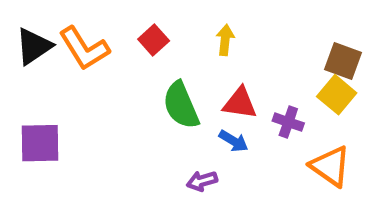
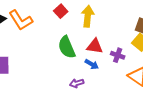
red square: (154, 40) -> (61, 11), moved
yellow arrow: (225, 40) -> (88, 16), size x1.5

